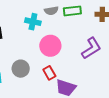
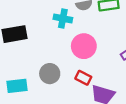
red rectangle: (49, 73) -> (83, 78), turned -32

